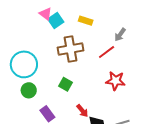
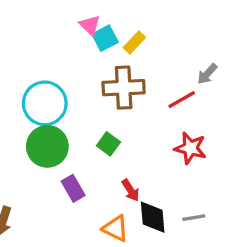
yellow rectangle: (86, 21) -> (134, 43), moved, turned -72
green circle: (29, 90) -> (47, 146), size x1.6

